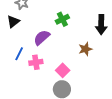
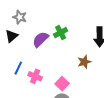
purple semicircle: (42, 38) -> (41, 39), moved
pink cross: (36, 62) -> (35, 76), turned 32

